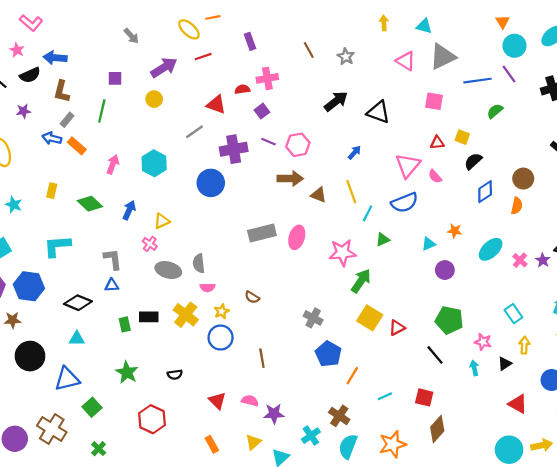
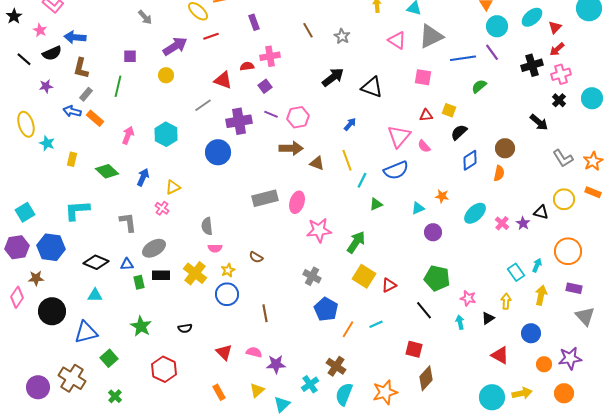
cyan star: (14, 205) -> (47, 143), moved
pink star: (342, 253) -> (319, 230), moved
gray ellipse: (168, 270) -> (154, 248), moved, turned -45
blue triangle: (112, 285) -> (127, 264), moved
cyan rectangle: (513, 314) -> (516, 272), moved
cyan line: (385, 396) -> (376, 324), moved

